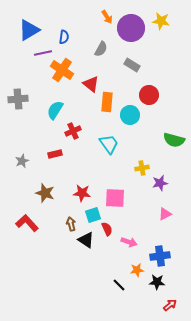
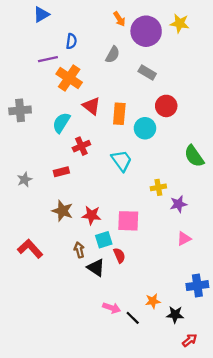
blue triangle: (29, 30) -> (41, 14), moved, size x0.7
red triangle: (91, 84) -> (91, 106), moved
green semicircle: (174, 140) -> (194, 156), turned 40
brown star: (45, 193) -> (62, 211), moved
pink arrow: (129, 242) -> (112, 308), moved
blue cross: (160, 256) -> (197, 286), moved

